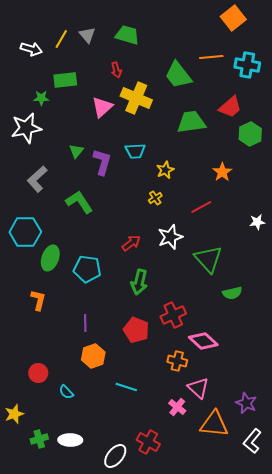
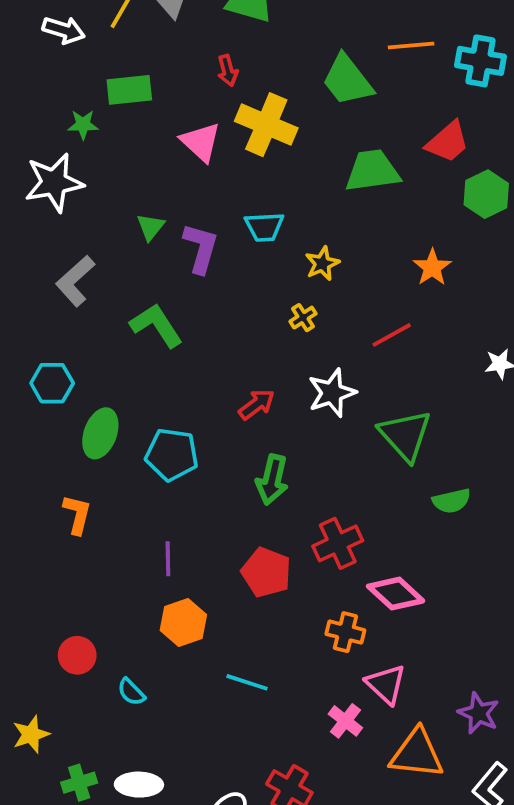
pink triangle: (102, 107) -> (201, 142), turned -35
cyan hexagon: (25, 232) -> (52, 383), size x0.7

